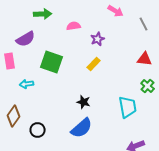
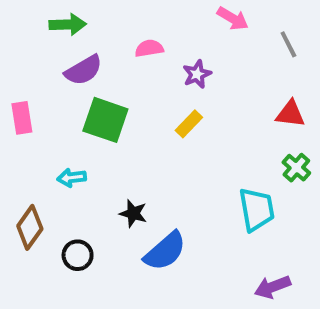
green arrow: (43, 14) -> (68, 24), moved
purple semicircle: (26, 39) -> (84, 70), moved
cyan arrow: (27, 84) -> (72, 178), moved
black star: (84, 102) -> (133, 213), moved

